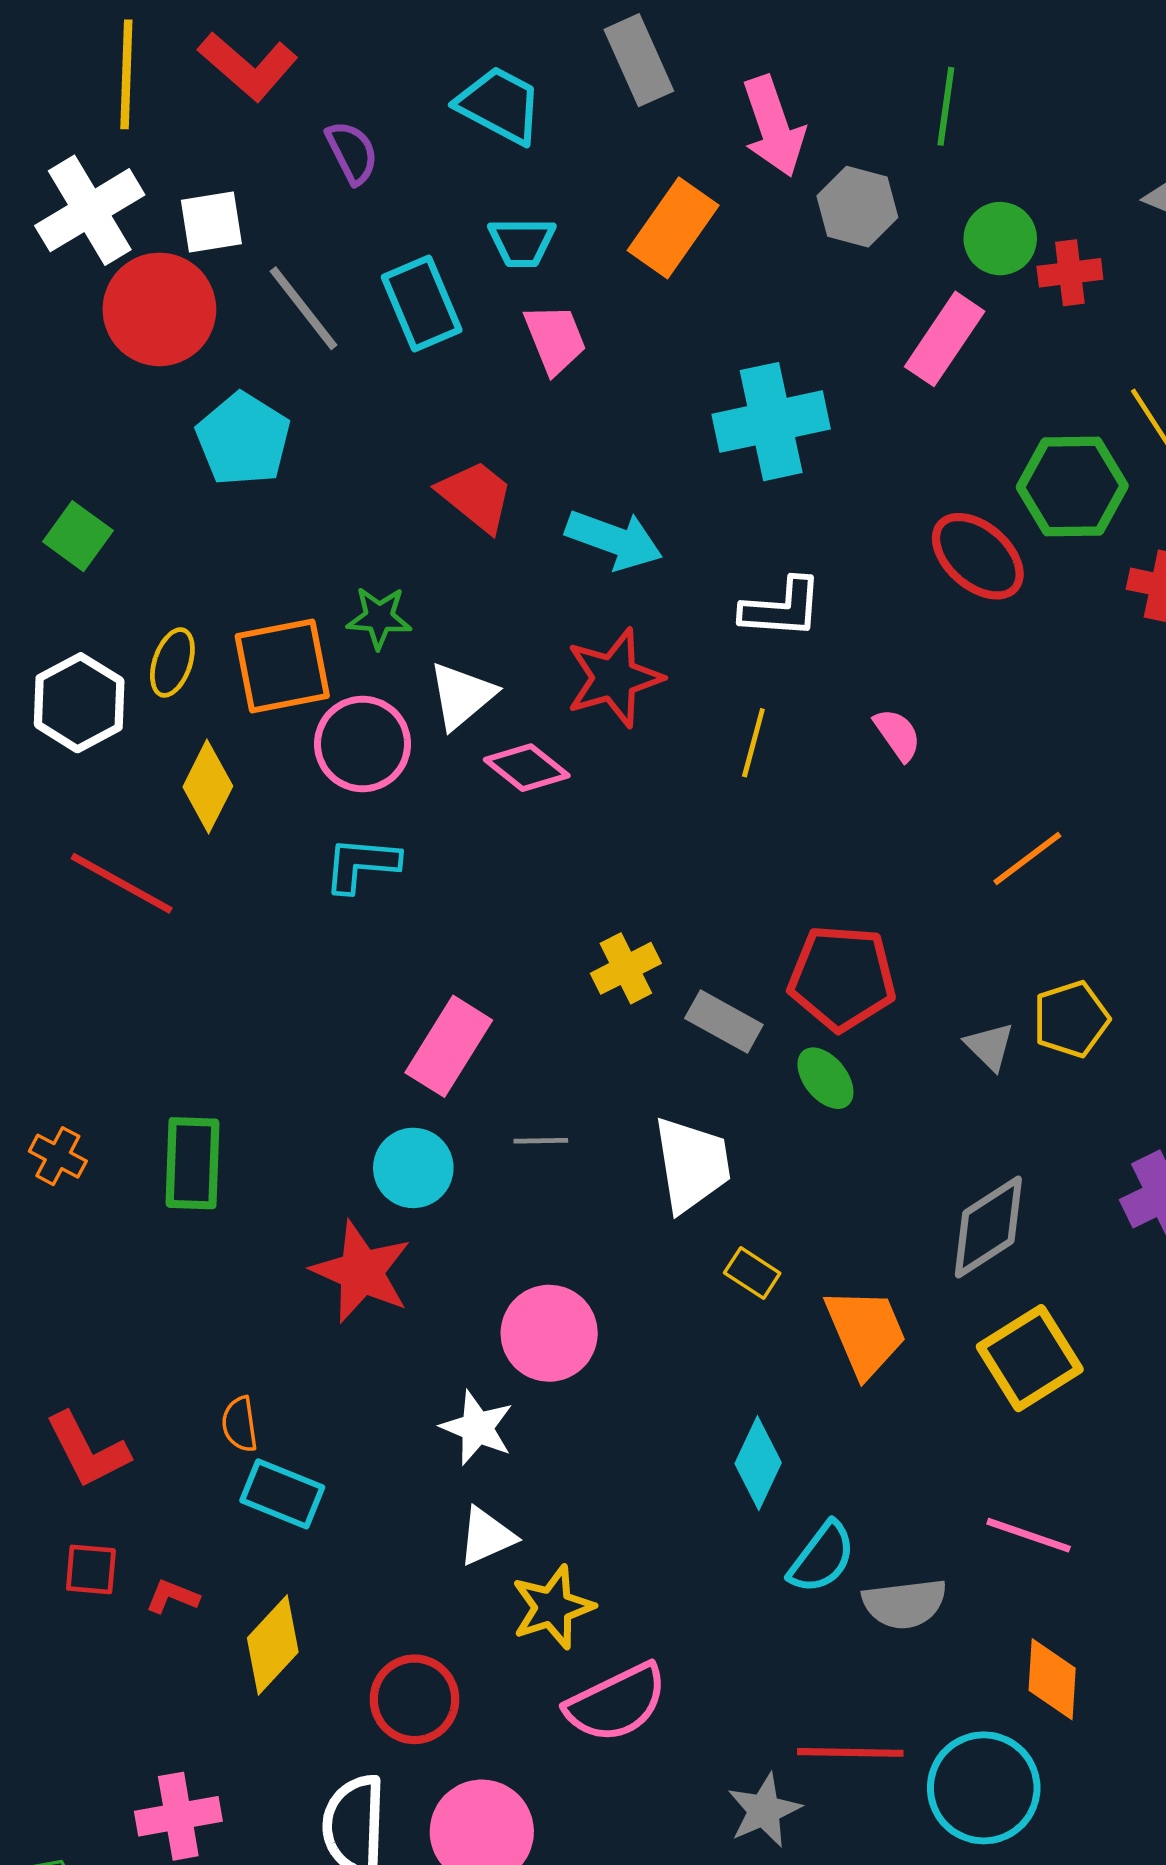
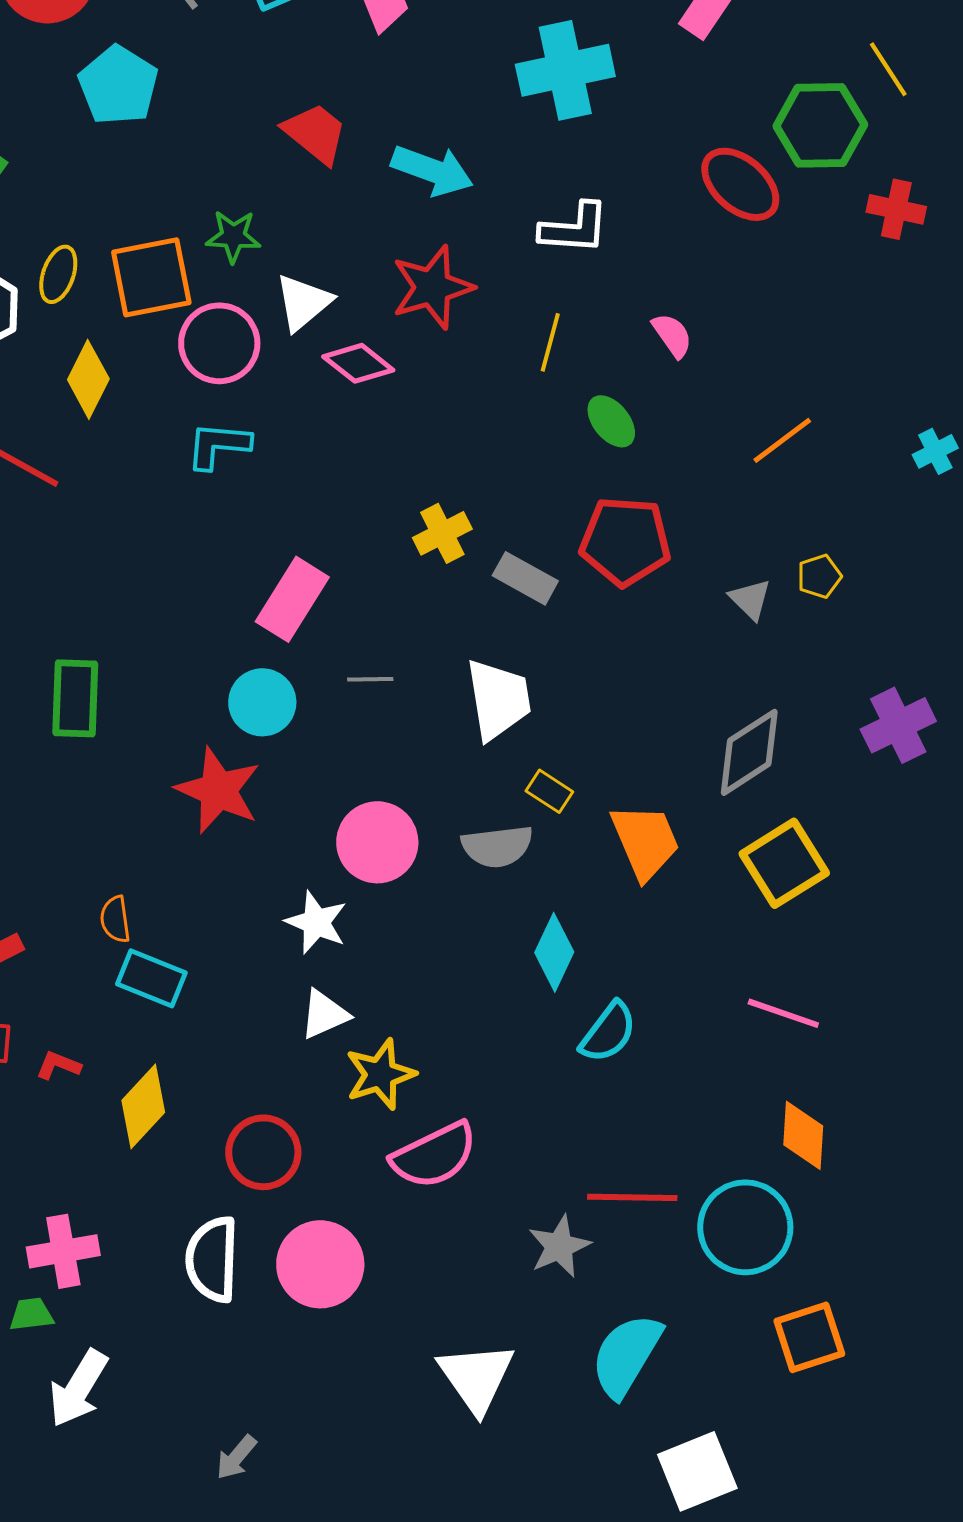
yellow pentagon: (1071, 1019) -> (819, 576), size x0.7
green ellipse: (825, 1078) -> (611, 421), moved
gray semicircle: (905, 1604) -> (497, 846), moved

